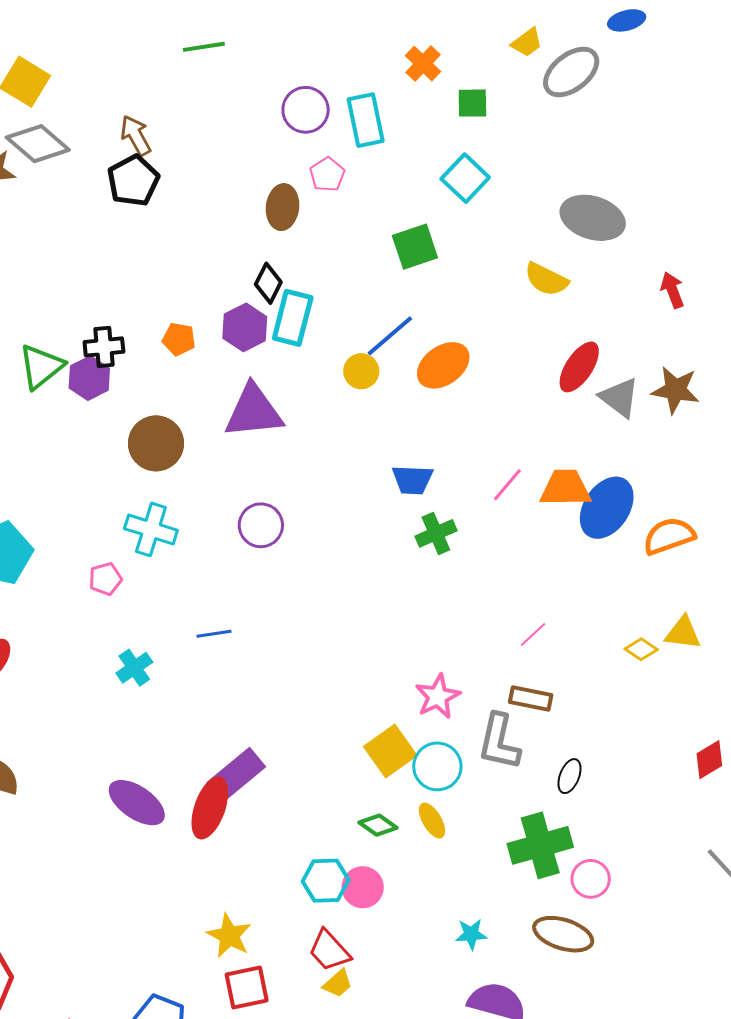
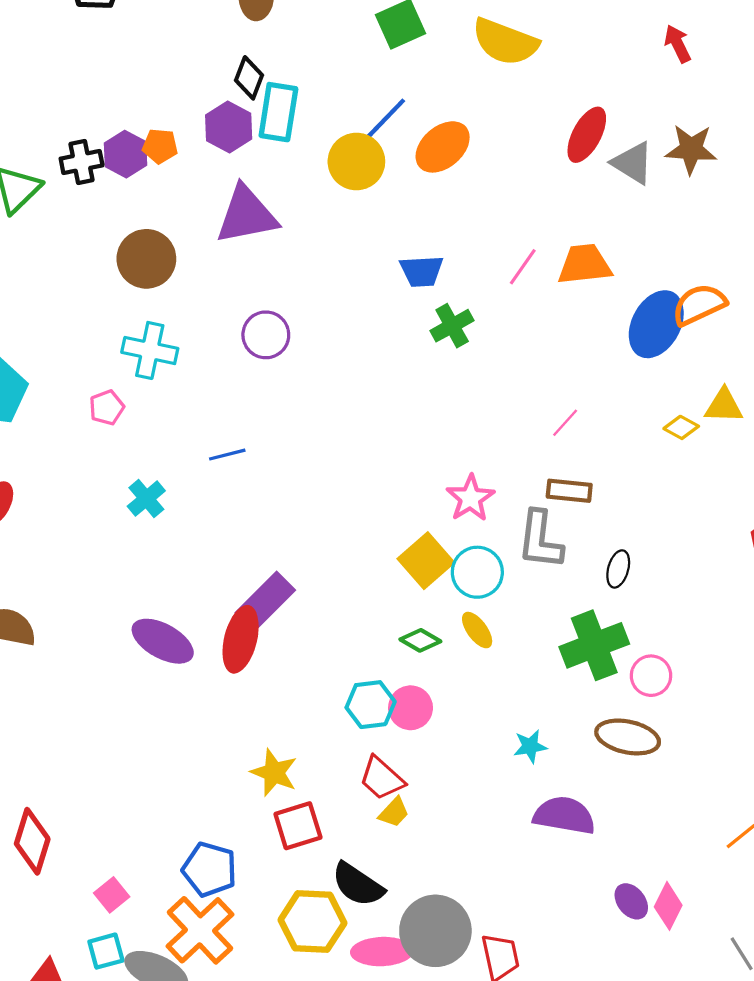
yellow semicircle: (546, 279) -> (505, 42), moved, size x1.4
yellow circle: (361, 371) -> (356, 162), size x1.5
purple hexagon: (89, 378) -> (126, 154), moved
blue ellipse: (607, 508) -> (656, 324), moved

